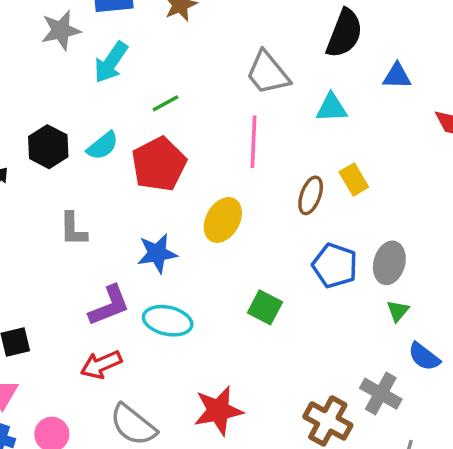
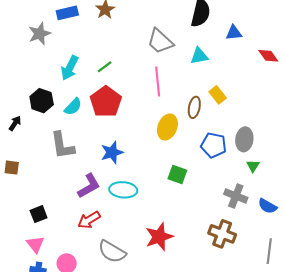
cyan arrow: (111, 62) -> (70, 68), moved
cyan semicircle: (103, 146) -> (73, 107), moved
yellow ellipse: (223, 220) -> (167, 127), moved
gray L-shape: (73, 229) -> (62, 145), size x1.4
blue semicircle: (424, 357) -> (267, 206), moved
gray cross: (381, 394) -> (236, 196), moved

